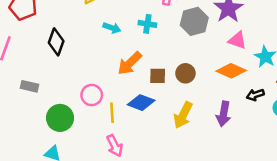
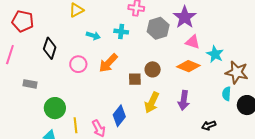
brown square: (158, 76) -> (135, 79), moved
pink circle: (92, 95) -> (78, 64), moved
black arrow: (255, 95) -> (209, 125), moved
blue diamond: (141, 103) -> (119, 116), moved, turned -70
yellow line: (112, 113) -> (76, 125), moved

